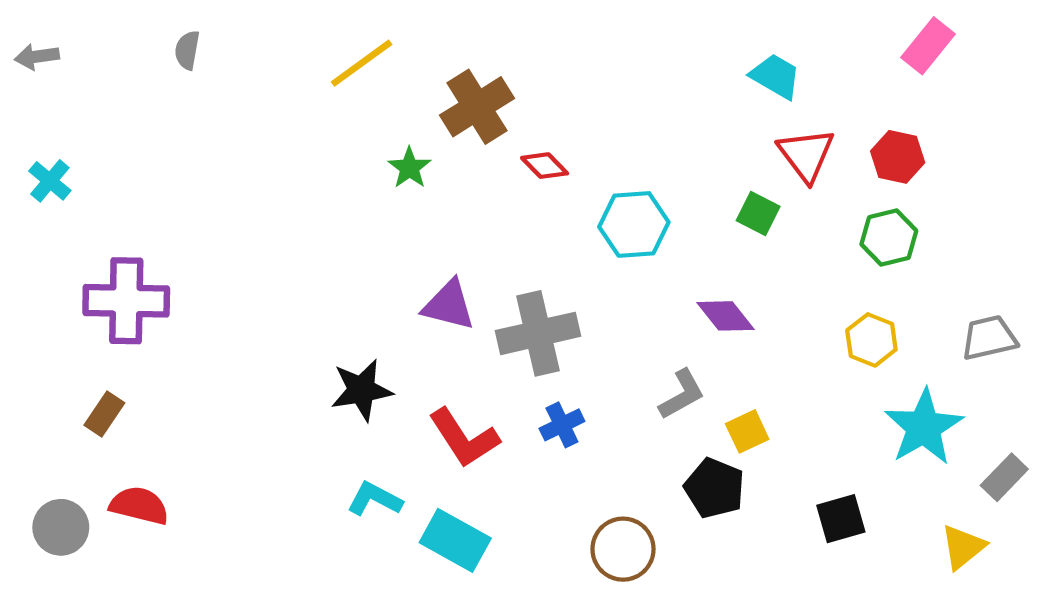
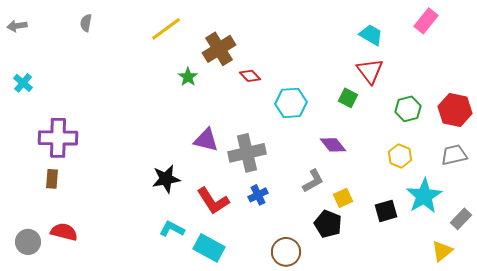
cyan trapezoid: (776, 76) -> (371, 35), moved
red hexagon: (898, 157) -> (455, 110), moved, size x1.4
brown rectangle: (104, 414) -> (52, 179), moved, turned -30
black square: (841, 519) -> (386, 211), moved

